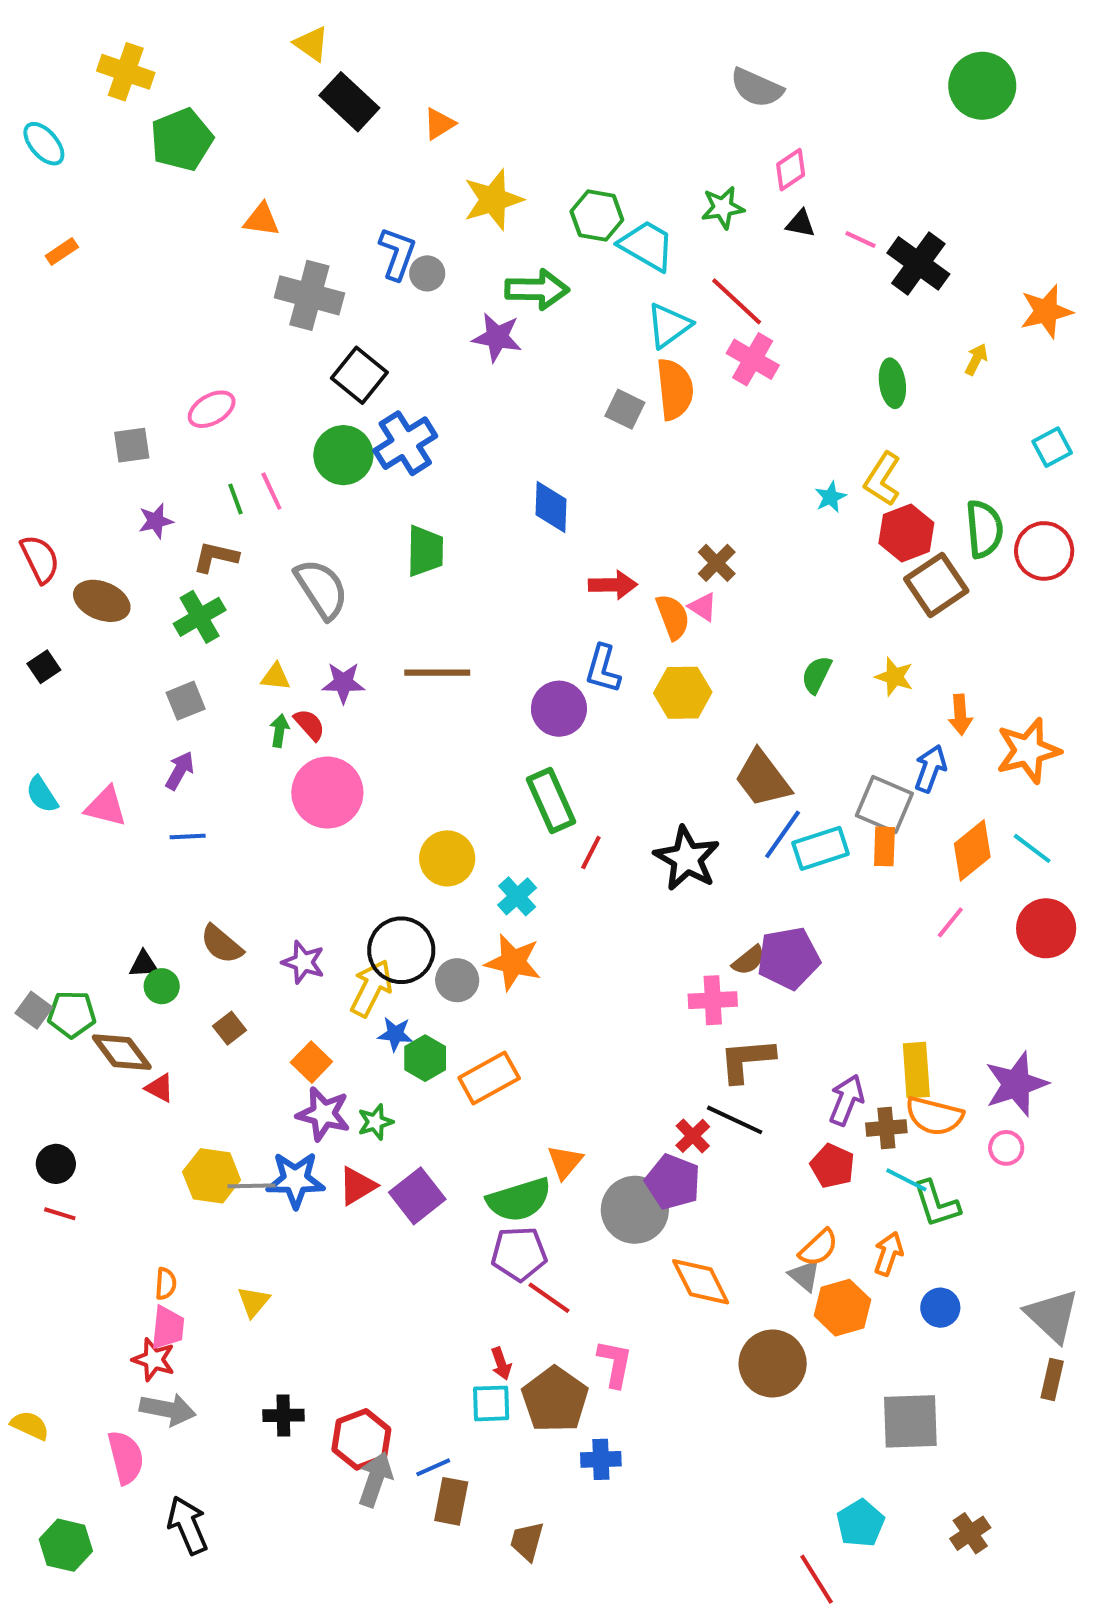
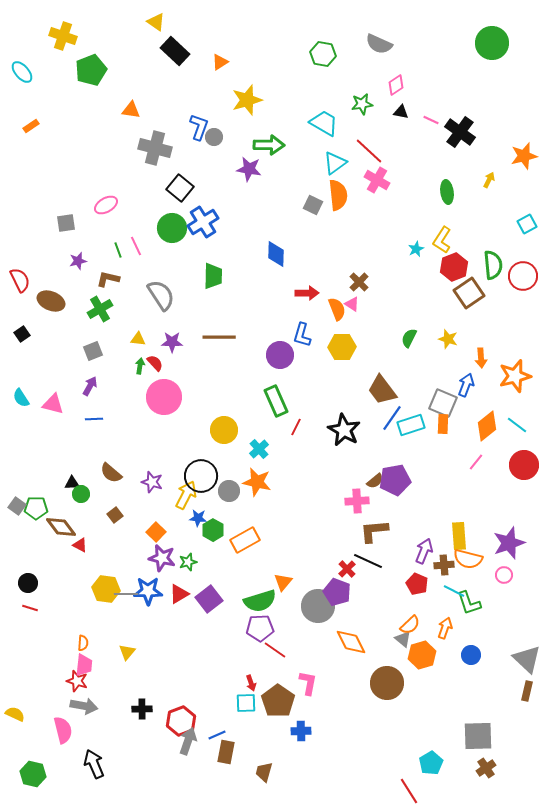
green hexagon: (597, 216) -> (323, 54), moved
gray square: (910, 1421) -> (478, 736), moved

